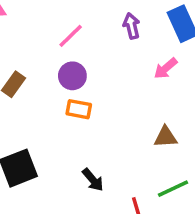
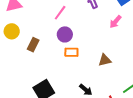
brown triangle: (165, 137) -> (105, 60), moved

